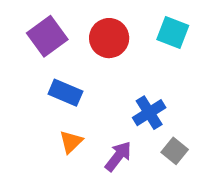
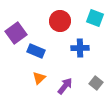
purple square: (47, 36) -> (16, 33), moved
blue cross: (149, 113) -> (80, 48), moved, turned 30

